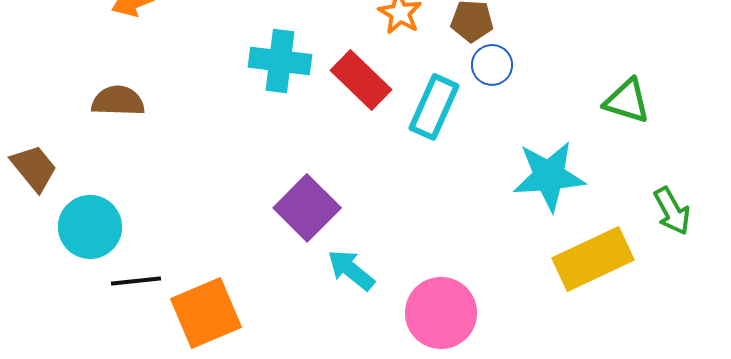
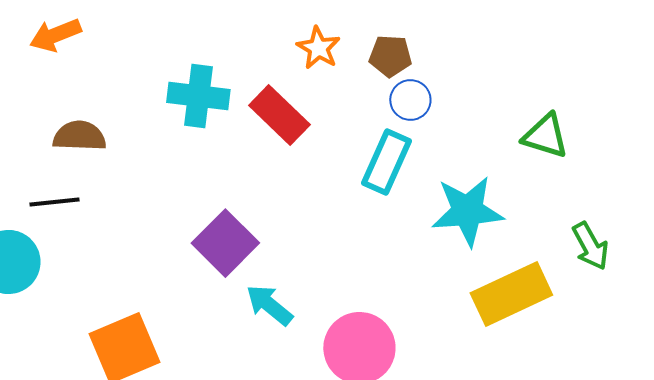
brown semicircle: (118, 101) -> (79, 136), moved
cyan rectangle: (434, 107) -> (386, 162), moved
black line: (136, 281) -> (54, 202), moved

